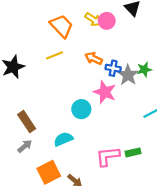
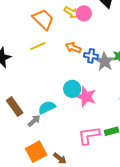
pink star: (105, 92) -> (86, 97), moved
cyan circle: (81, 109) -> (72, 89), moved
cyan semicircle: (63, 139) -> (47, 107), moved
gray arrow: (25, 146) -> (34, 121), moved

